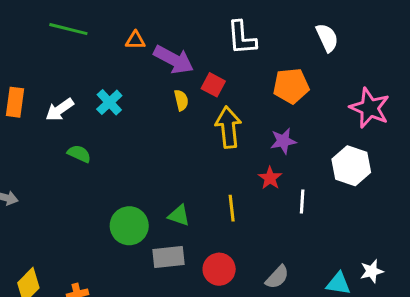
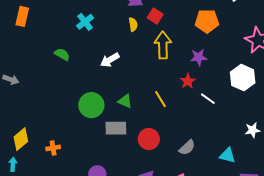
white arrow: (60, 110) -> (110, 60), moved
white line: (302, 202) -> (208, 99), turned -63
yellow line: (232, 208) -> (161, 99), turned -30
white star: (372, 271) -> (253, 130), moved

